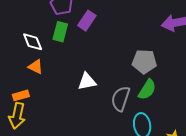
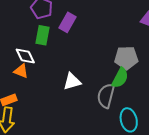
white diamond: (33, 42) -> (25, 56), moved
green semicircle: (147, 90) -> (120, 78), moved

